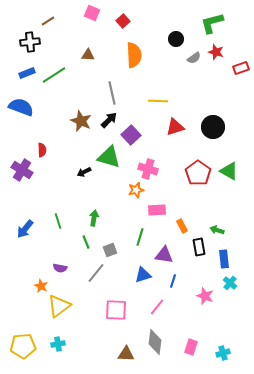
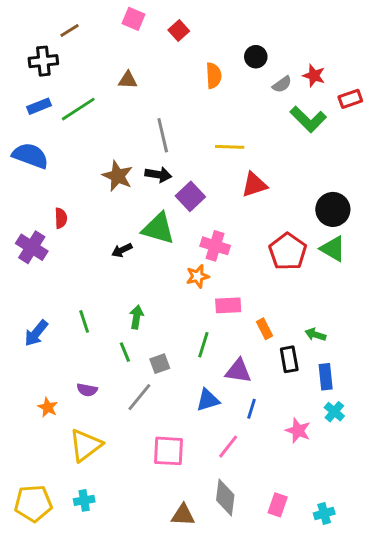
green L-shape: (212, 23) -> (308, 119), moved, turned -120
orange semicircle: (134, 55) -> (214, 76), moved, size x0.7
black arrow: (109, 120) -> (158, 175), turned 54
black circle: (213, 127) -> (333, 209), moved
orange star: (41, 286) -> (48, 407), moved

